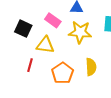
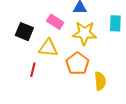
yellow semicircle: (91, 67) -> (100, 81), moved
orange pentagon: (63, 73) -> (77, 64), moved

